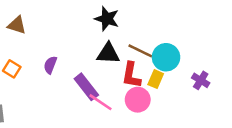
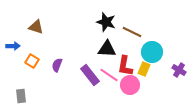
brown line: (140, 51) -> (132, 32), moved
purple semicircle: (50, 65) -> (57, 65), moved
pink line: (100, 102) -> (109, 75), moved

